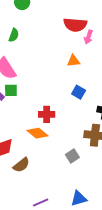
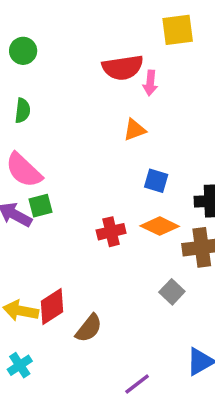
orange diamond: (38, 133) -> (160, 226), moved

